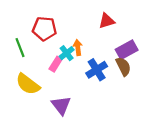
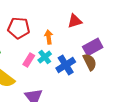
orange arrow: (78, 48) -> (49, 37), moved
cyan cross: (67, 53) -> (45, 57), moved

